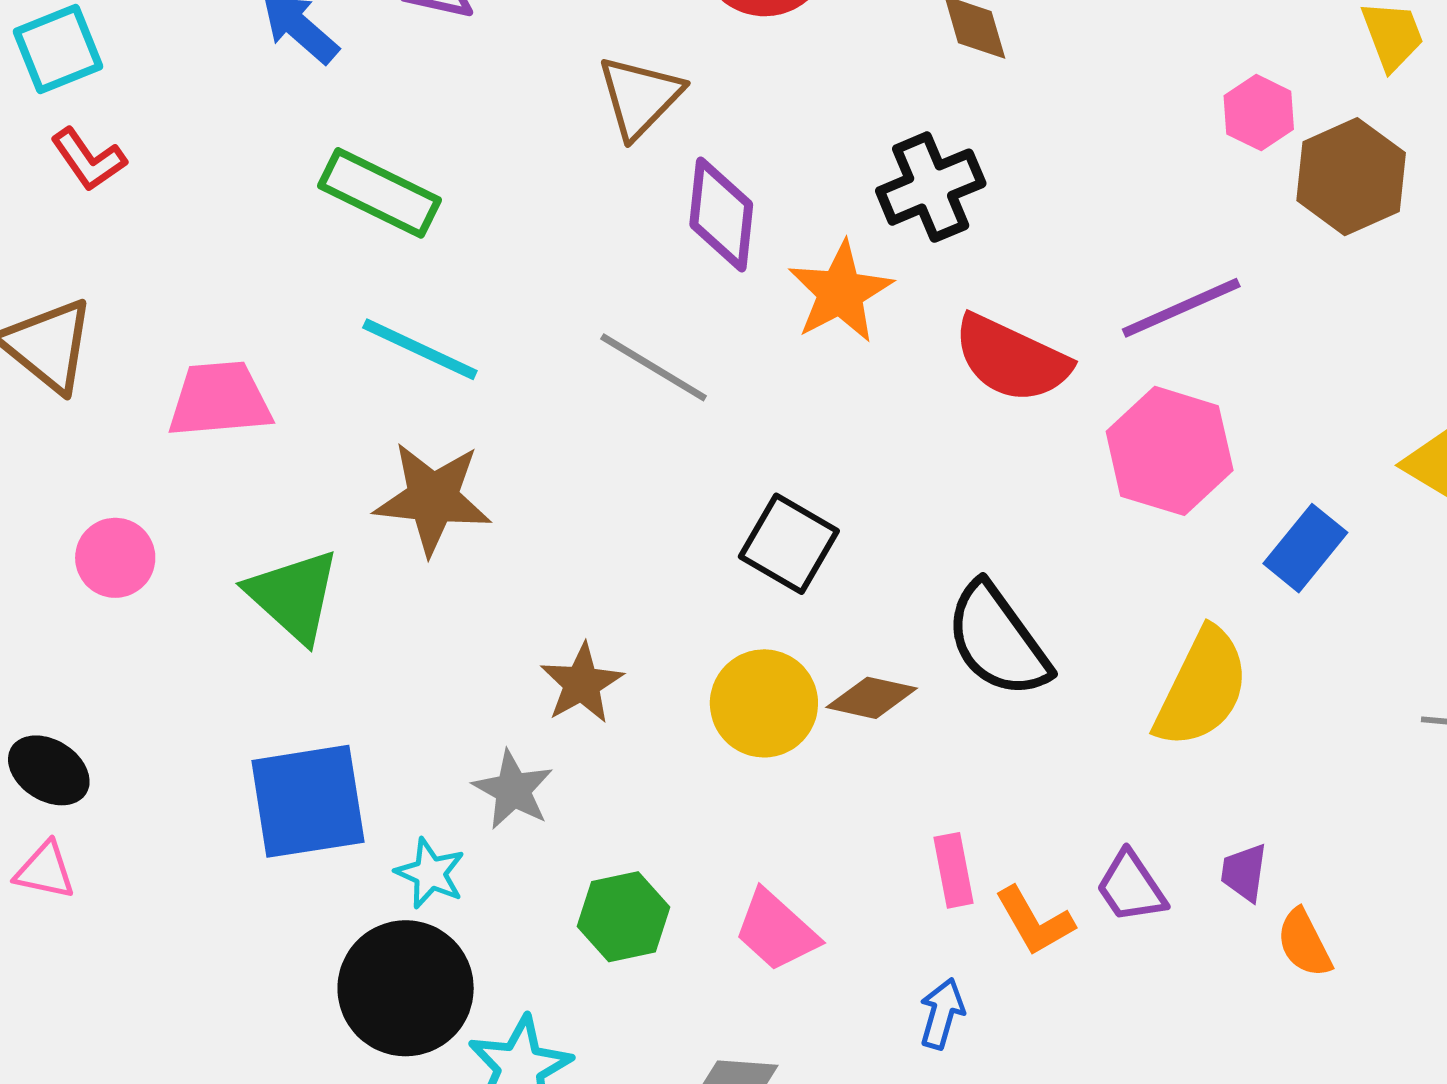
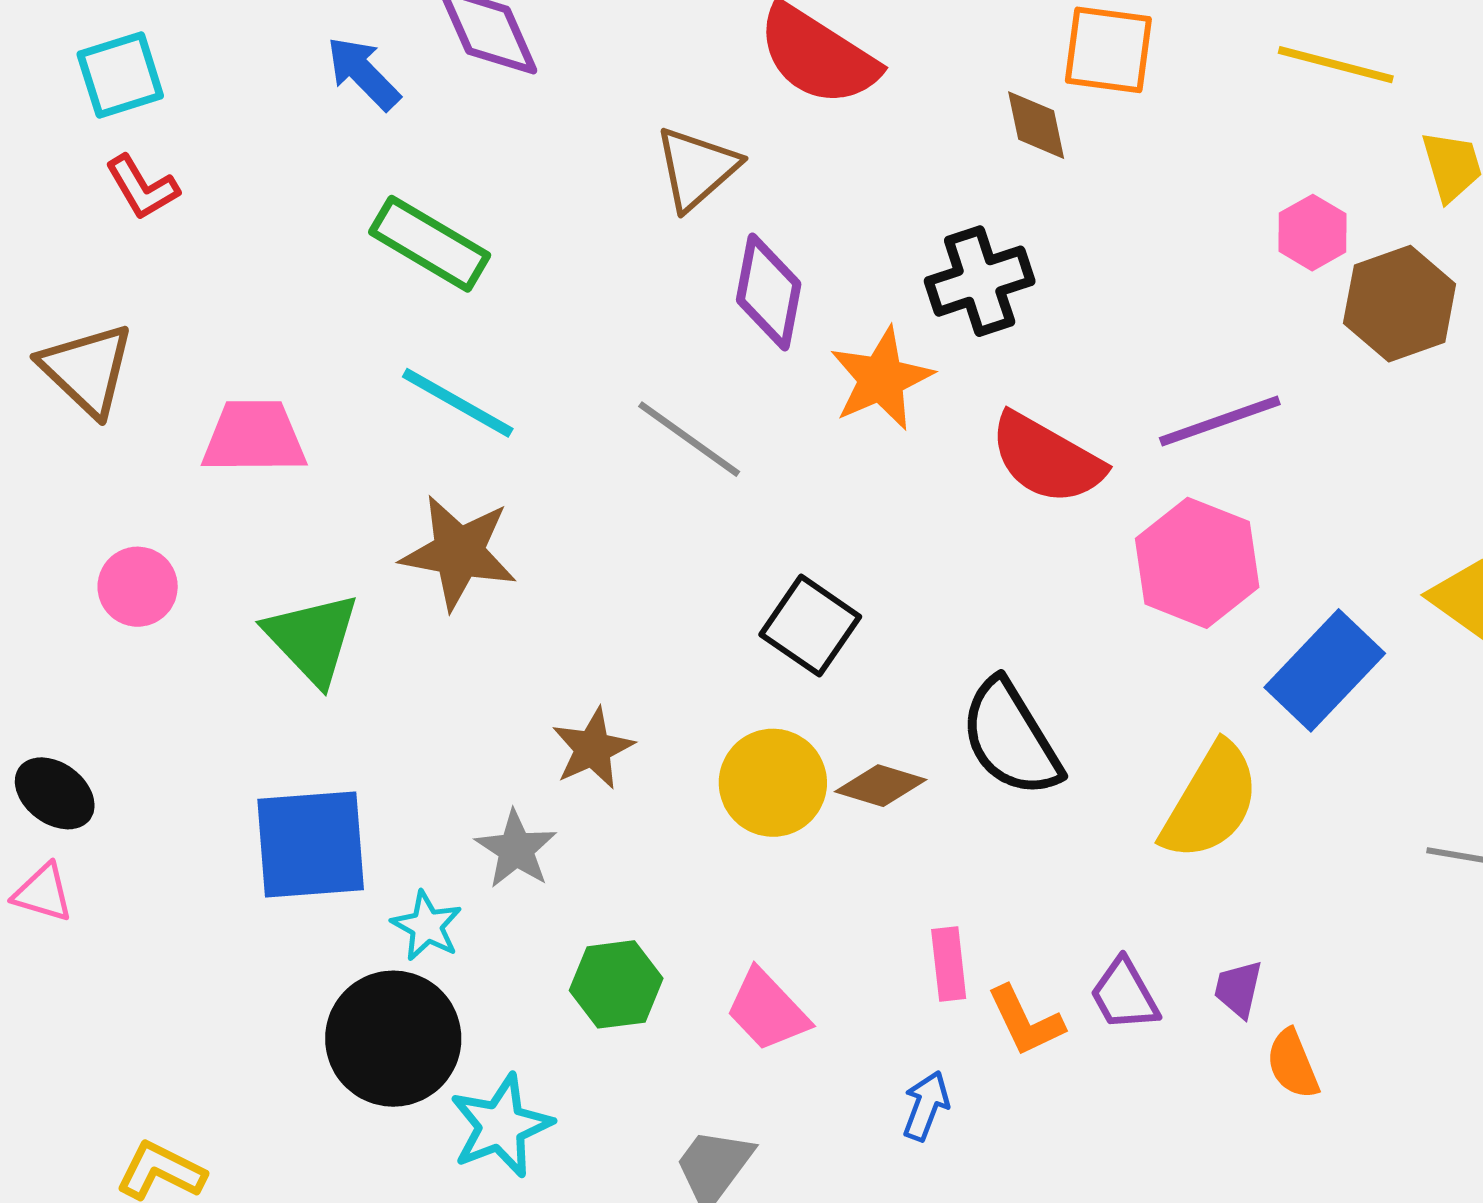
blue rectangle: (1305, 548) -> (1325, 670), size x1.4

